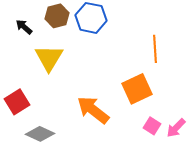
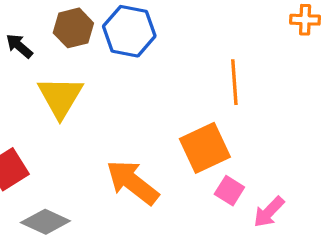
pink square: (152, 126) -> (229, 191), moved

